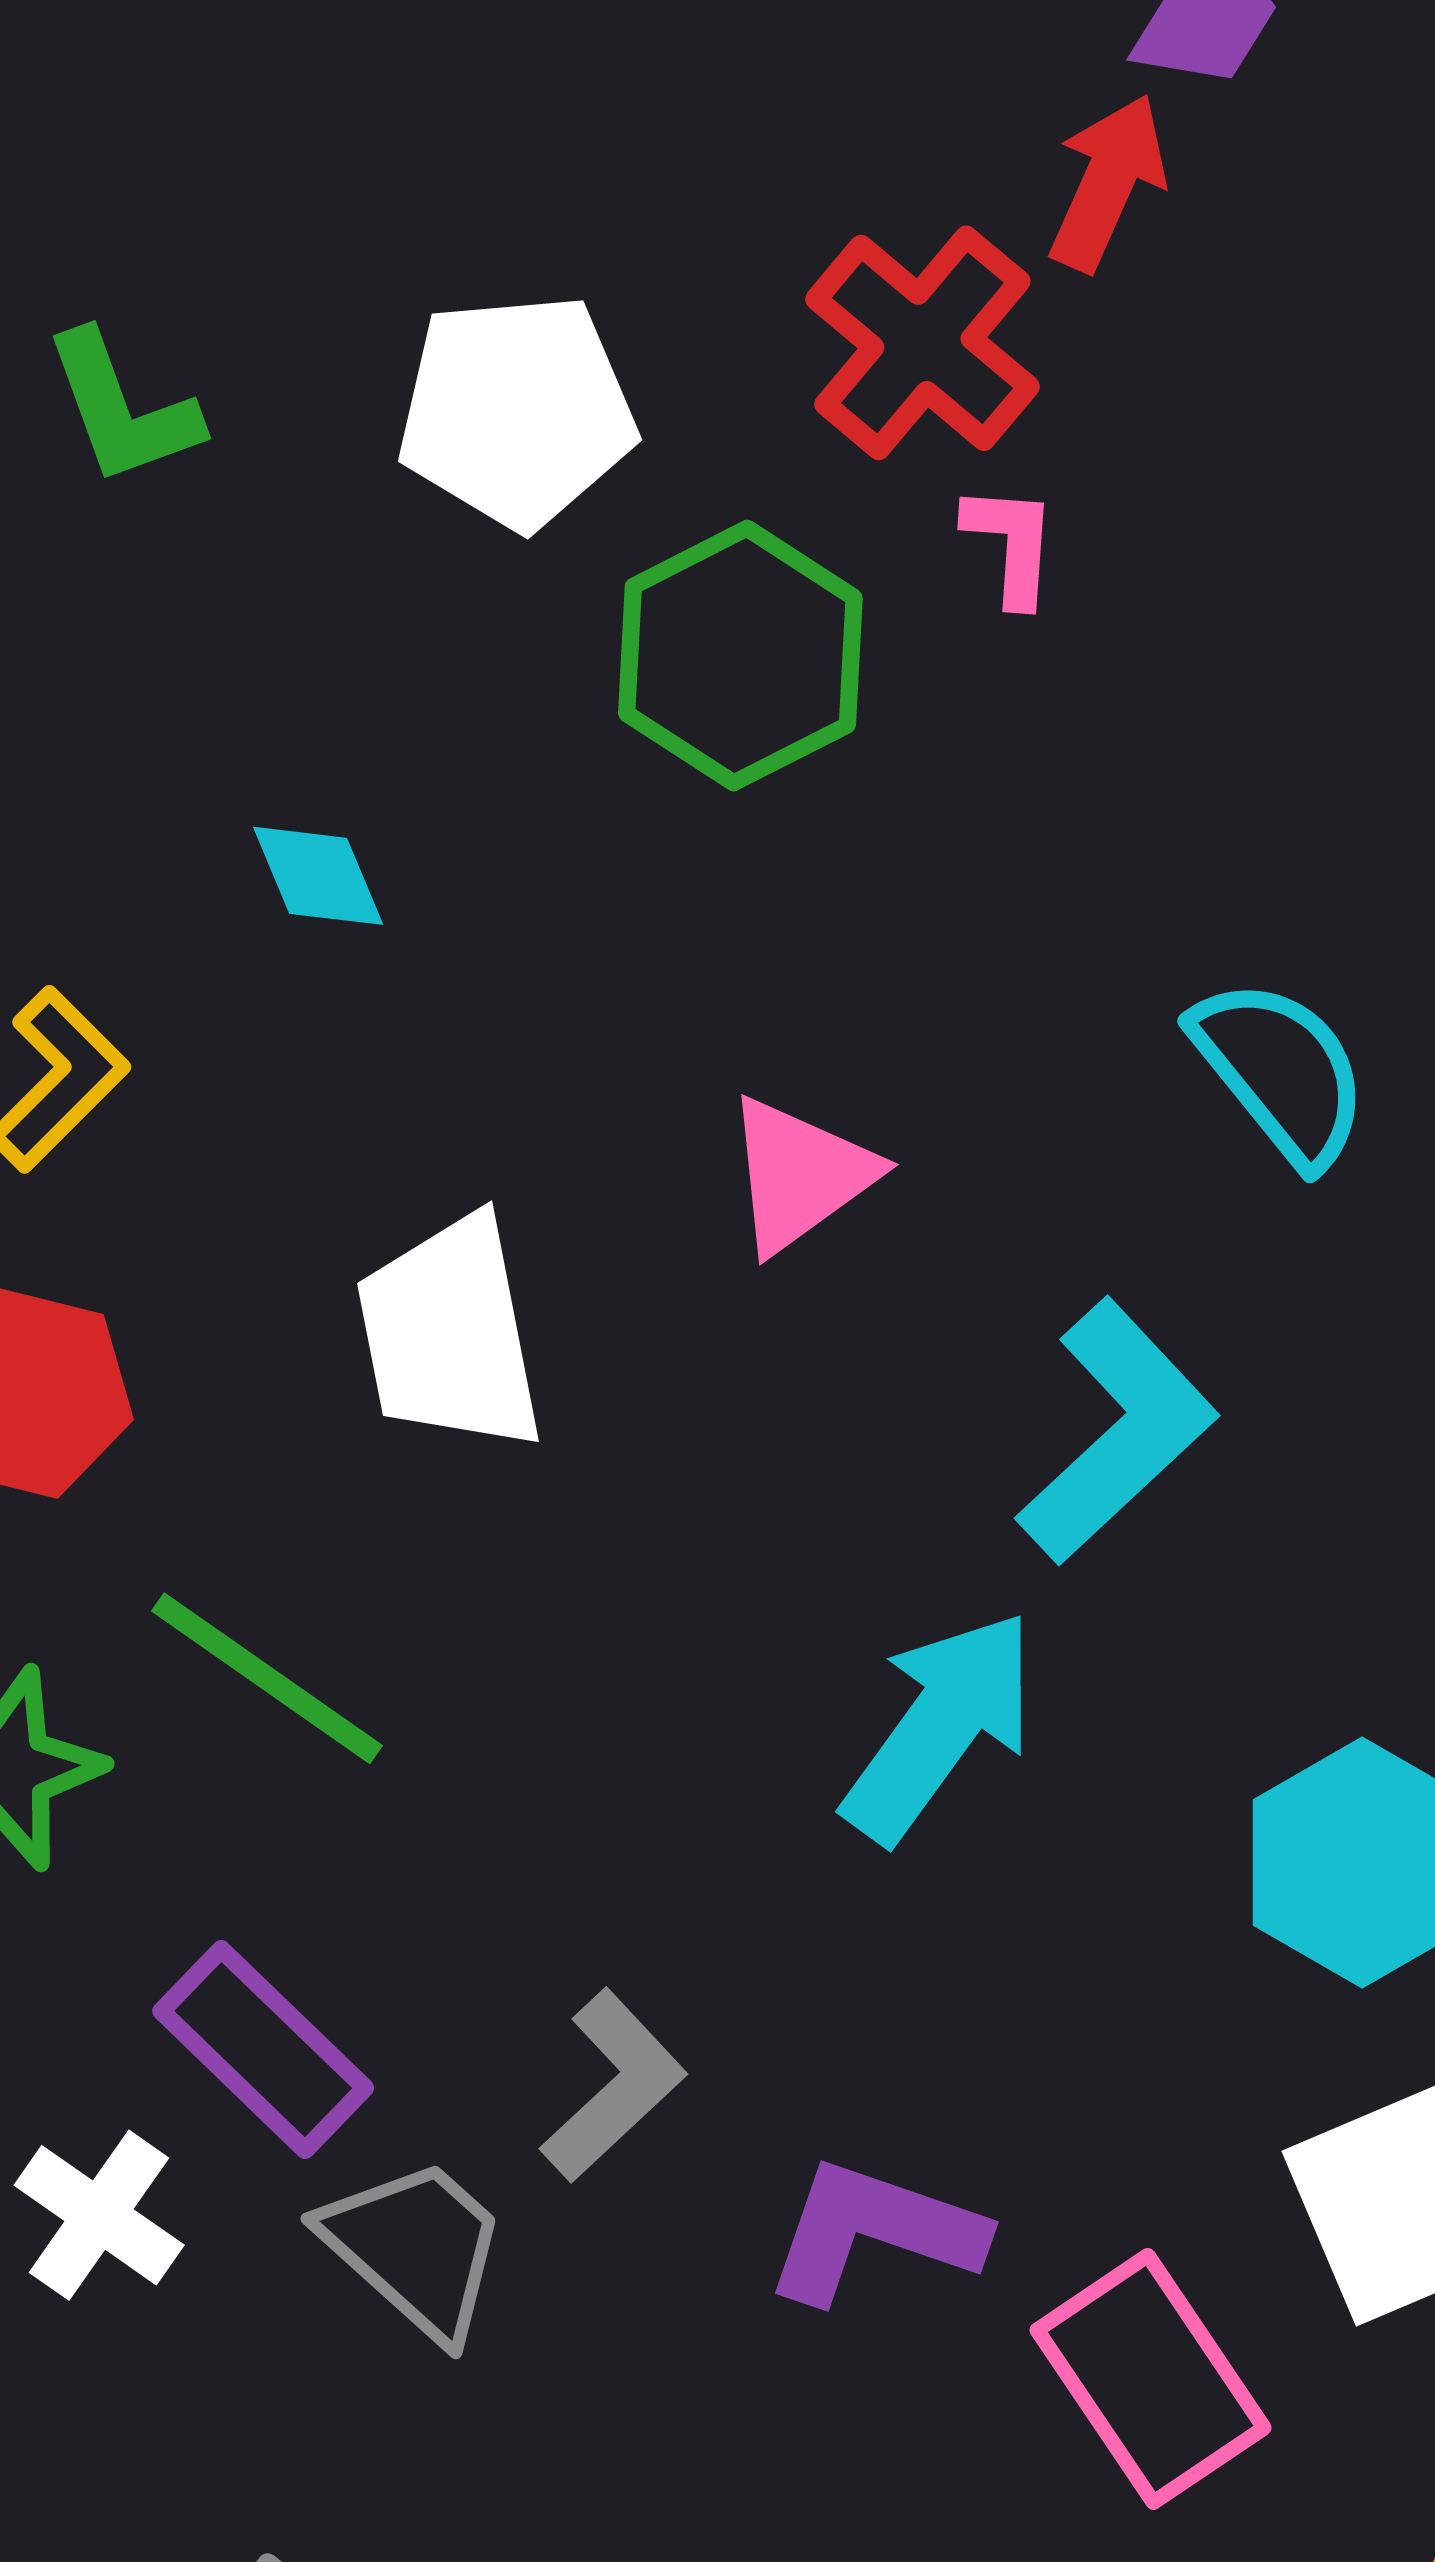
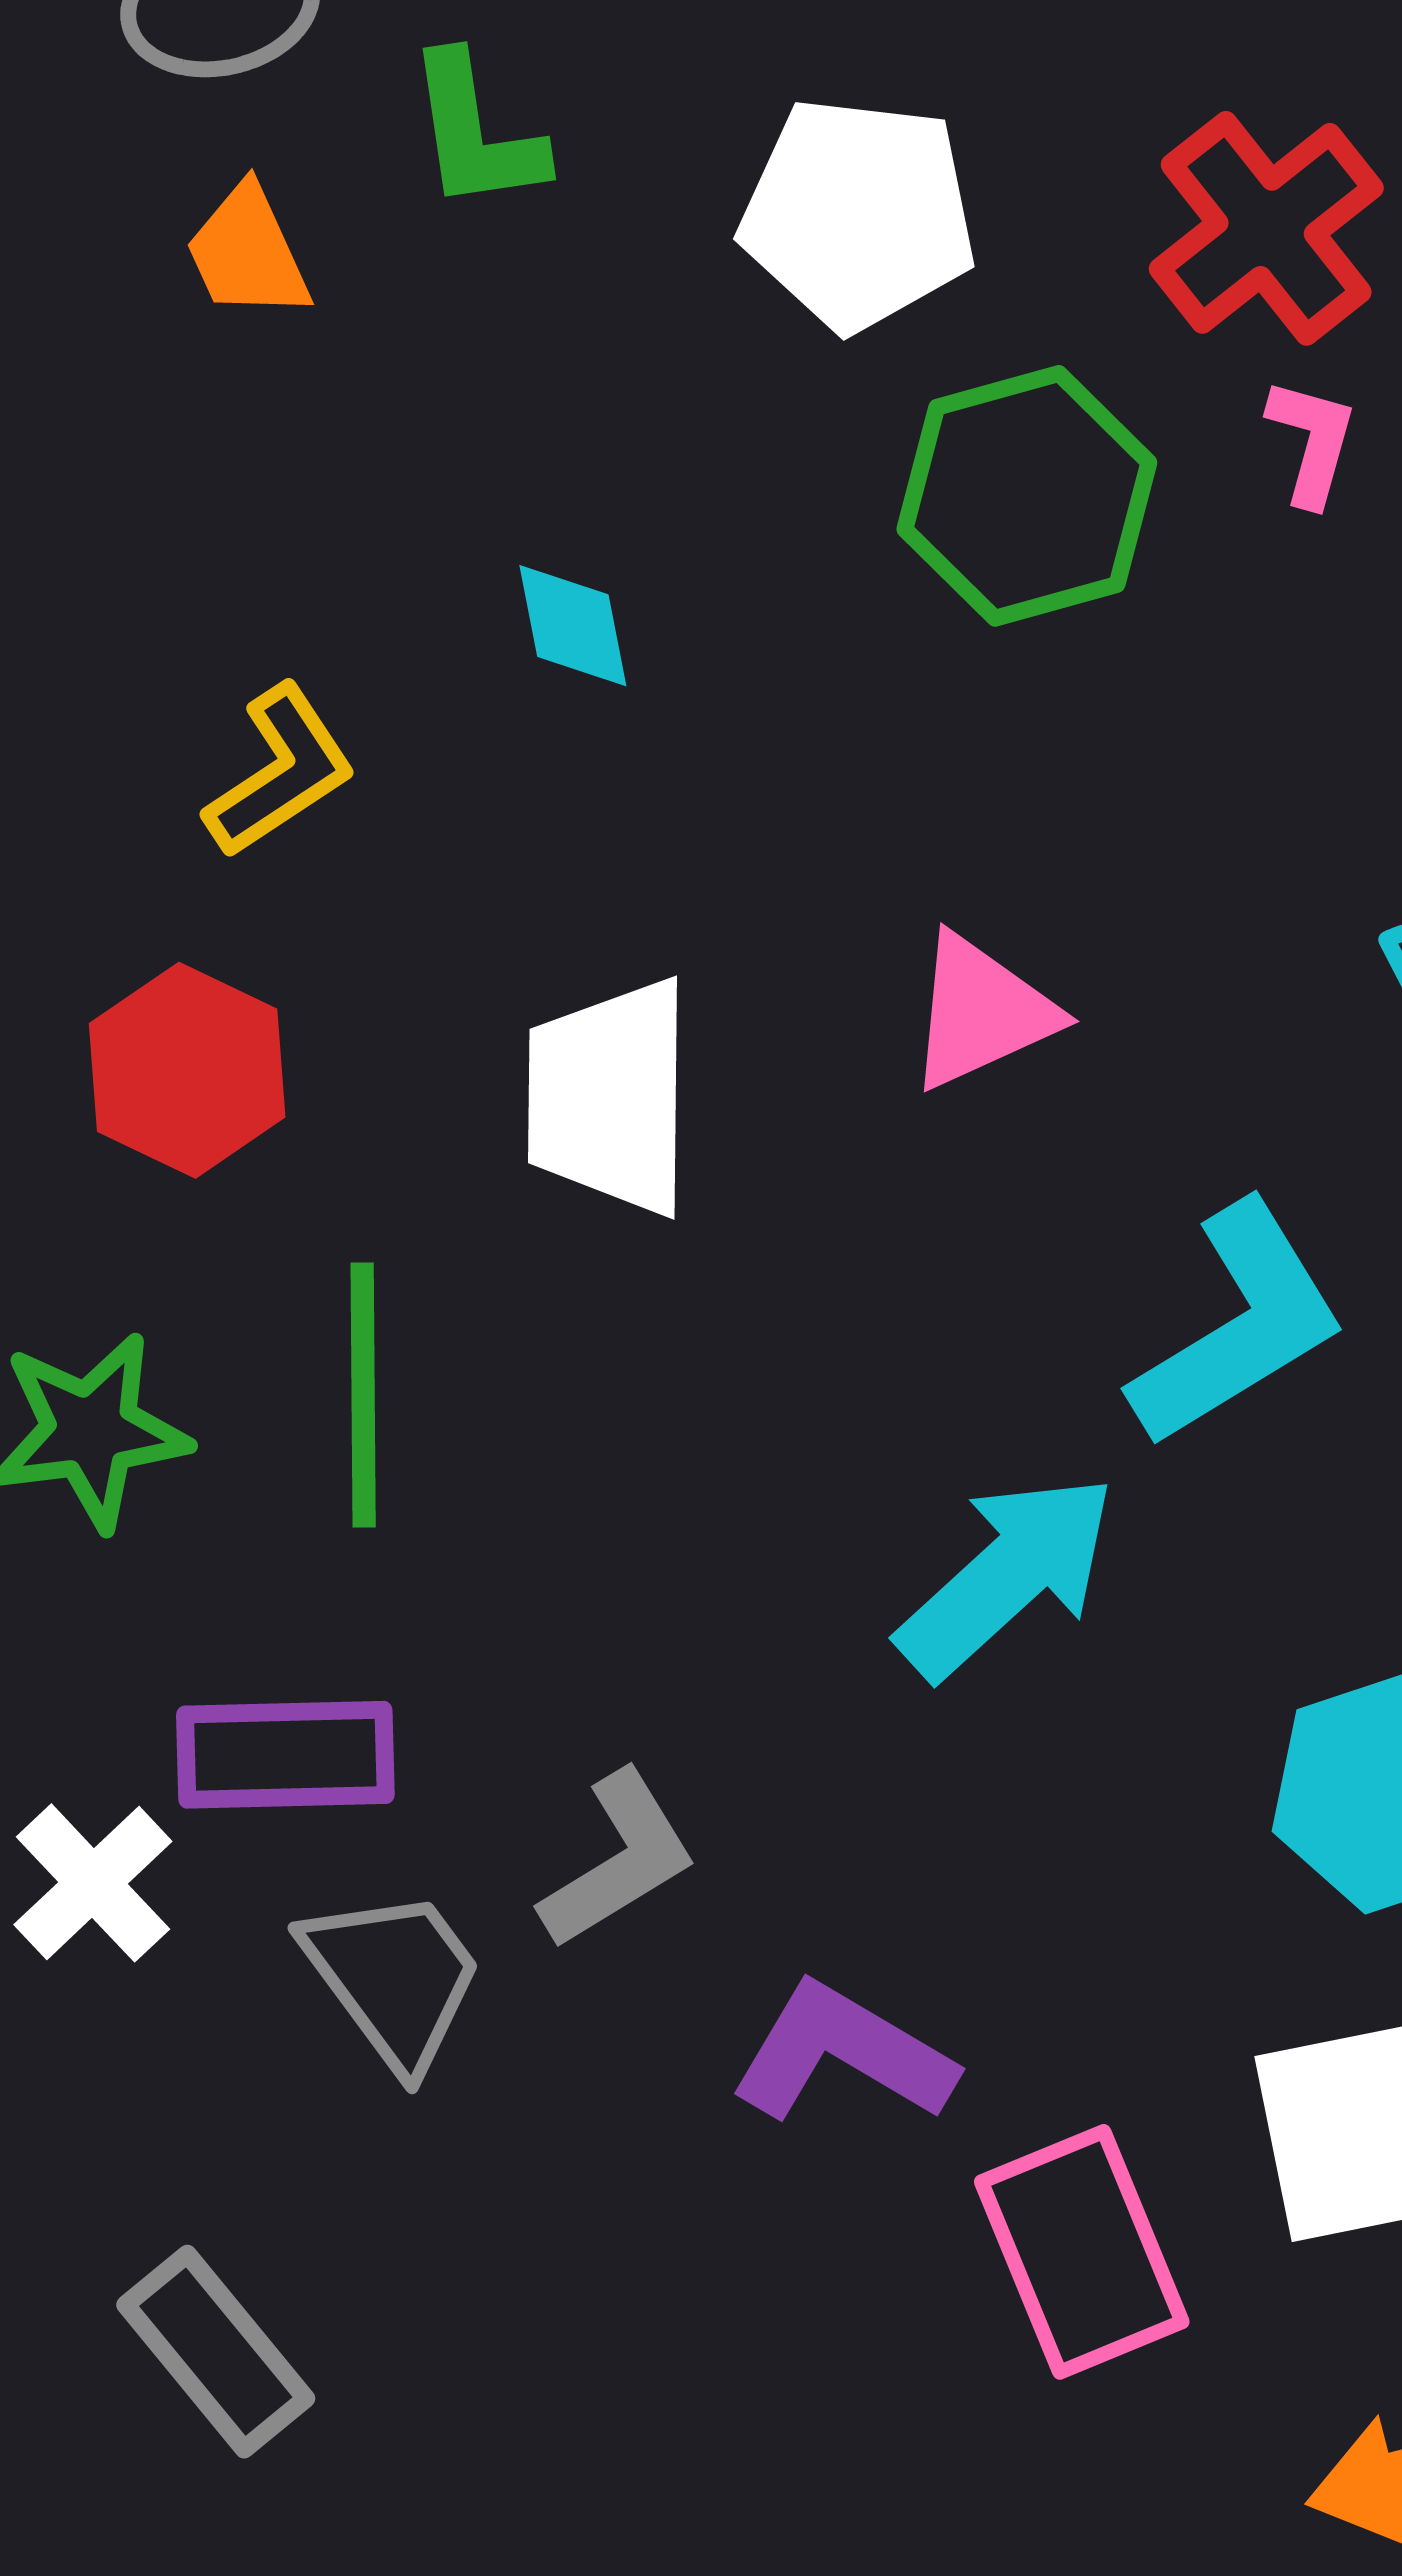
green line: (267, 1678) -> (363, 1395), turned 43
purple rectangle: (263, 2050) -> (285, 1755), turned -57

